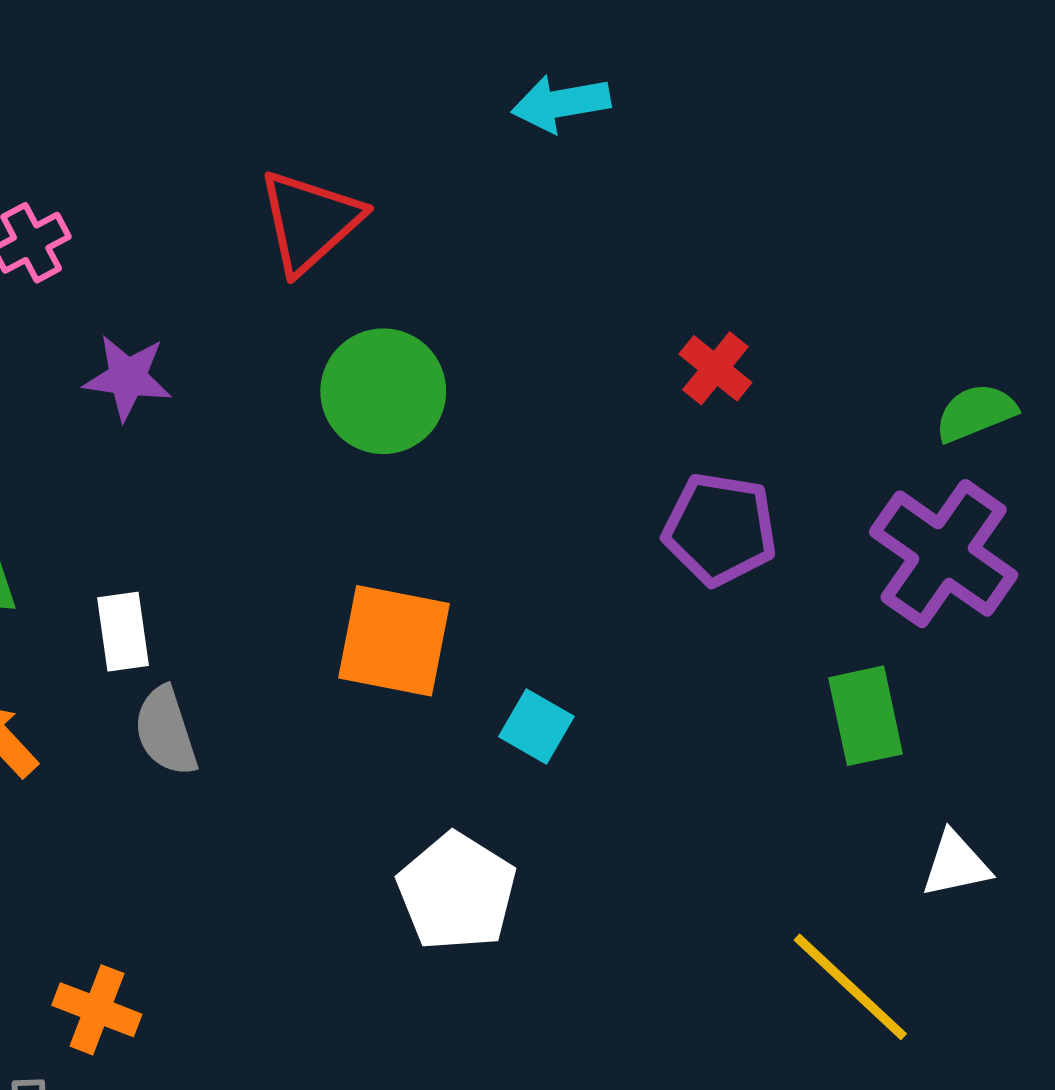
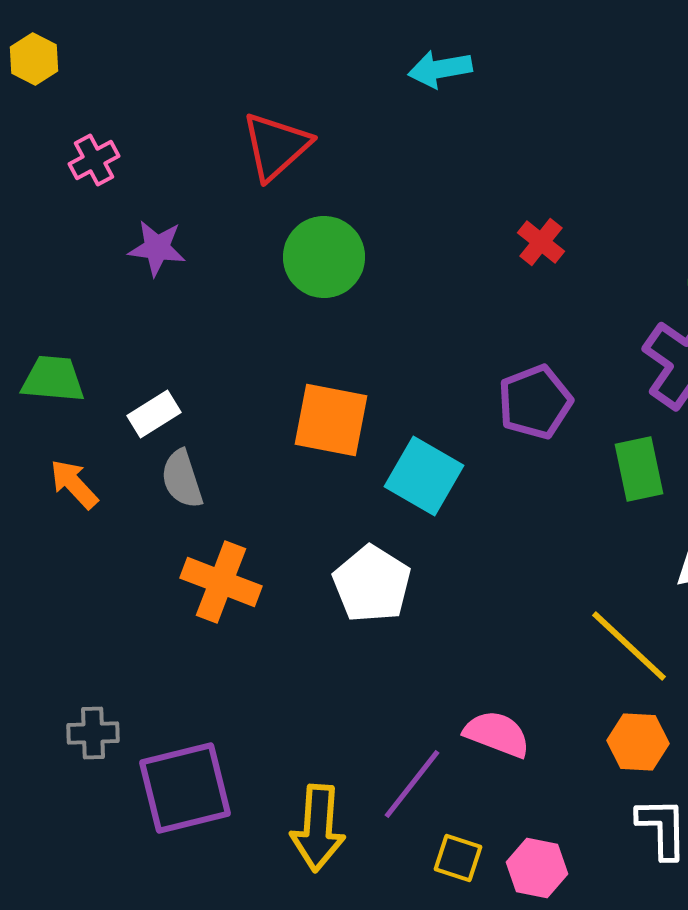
purple pentagon: (720, 529) -> (535, 402), moved, turned -30
white rectangle: (123, 632) -> (154, 414), turned 66
cyan square: (536, 727) -> (424, 476), size x1.6
orange cross: (97, 1010) -> (221, 582), moved, size x1.4

